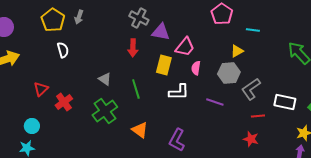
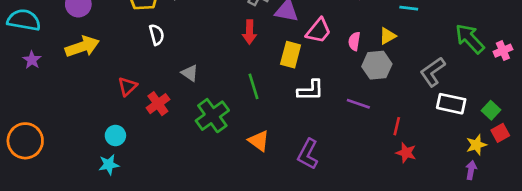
pink semicircle: (196, 68) -> (354, 41), moved
gray triangle: (105, 79) -> (190, 73), moved
gray L-shape: (251, 89) -> (433, 72), moved
red line: (258, 116) -> (397, 126), moved, turned -72

